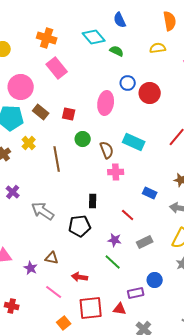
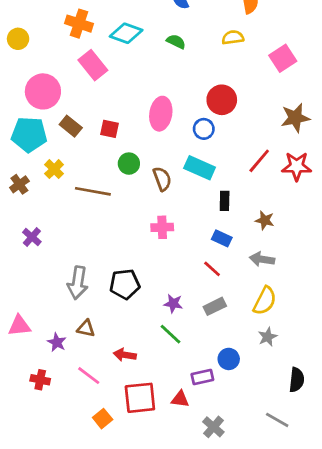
cyan diamond: (94, 37) -> (126, 33), moved, turned -30
blue circle: (128, 83) -> (204, 129), moved
brown line: (57, 159) -> (93, 191), turned -70
pink cross: (116, 172) -> (162, 227), moved
black rectangle: (93, 201) -> (225, 201), moved
gray arrow: (43, 211) -> (78, 283), moved, turned -115
red line: (128, 215) -> (212, 269), moved
red cross: (12, 306) -> (40, 380), moved

